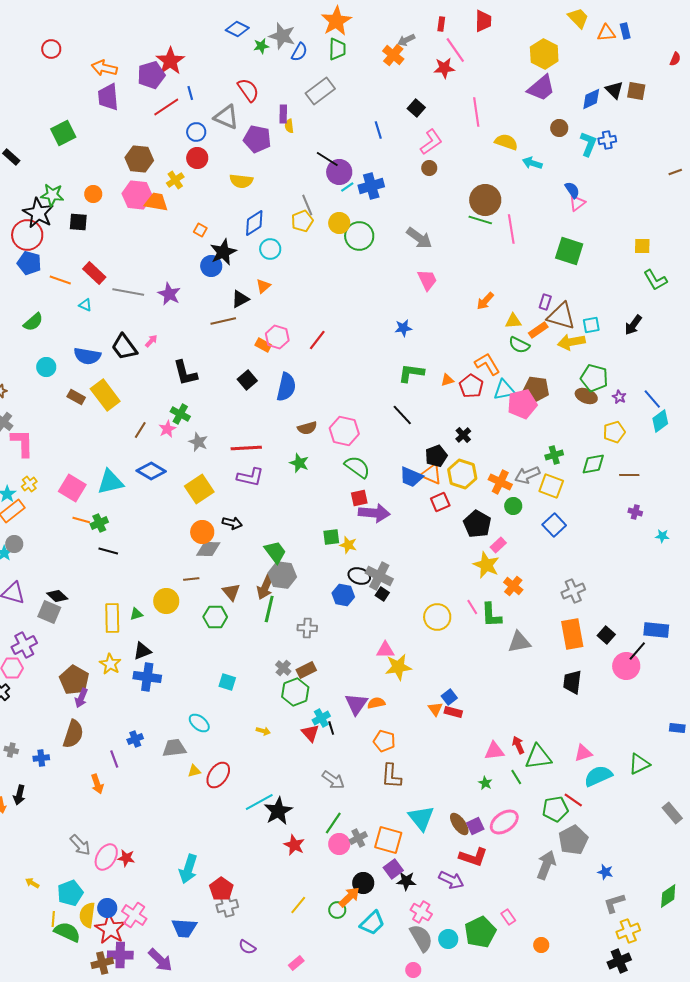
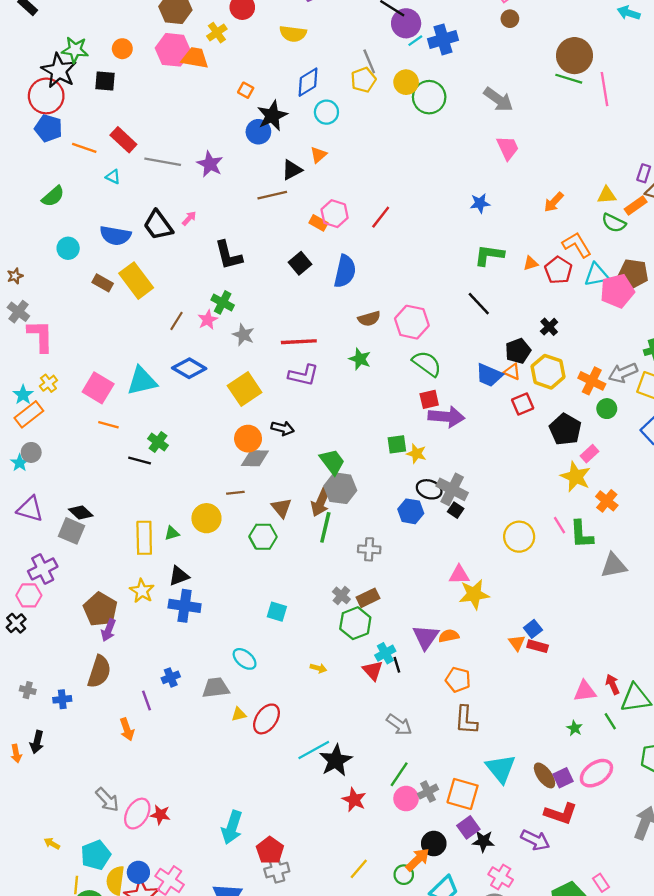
orange arrow: (485, 301) -> (554, 202), moved
orange triangle: (431, 474) -> (512, 372), size x0.7
green cross: (99, 523) -> (158, 442), moved, turned -30

